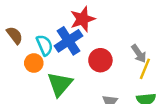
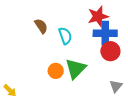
blue cross: (69, 41) -> (105, 33), moved, turned 30
orange circle: (34, 63) -> (56, 71), moved

